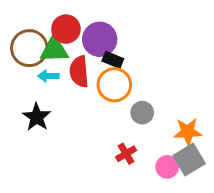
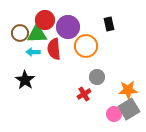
brown circle: (29, 48) -> (20, 33), size x0.7
black rectangle: (113, 60) -> (109, 24), moved, turned 56
orange circle: (114, 85) -> (86, 46), moved
red cross: (126, 154) -> (84, 94), moved

